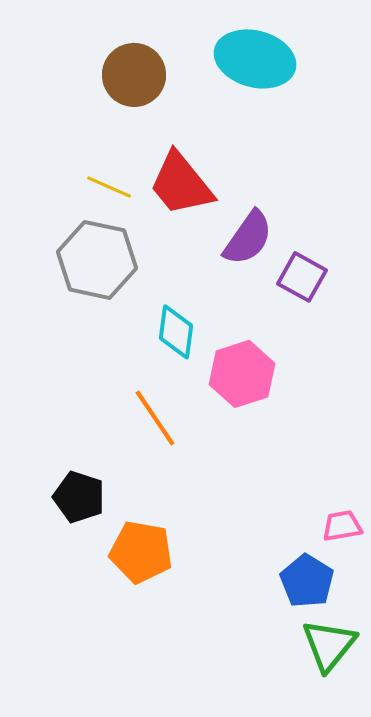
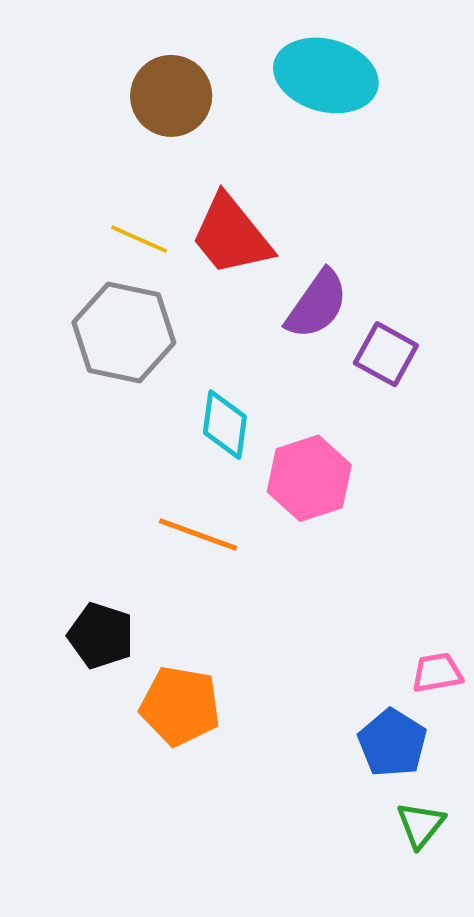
orange line: (155, 418) -> (198, 535), turned -36
green triangle: (329, 645) -> (421, 825), size x0.7

